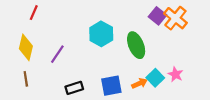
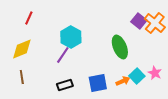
cyan hexagon: (101, 34) -> (71, 37), moved
yellow diamond: (26, 47) -> (22, 49), turned 55
purple line: (57, 54) -> (63, 55), moved

